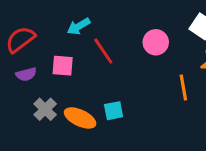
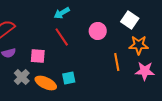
cyan arrow: (79, 26) -> (62, 13), moved
pink square: (63, 66) -> (38, 56), moved

